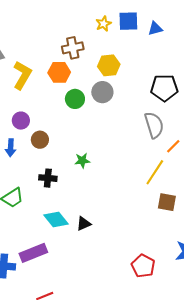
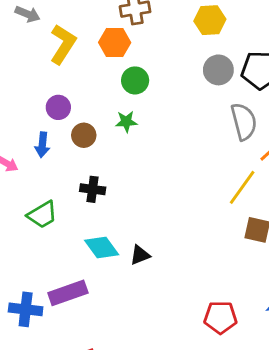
yellow hexagon: (109, 65) -> (210, 20), moved
gray circle: (102, 92) -> (218, 70), moved
green star: (82, 161) -> (126, 122), moved
red pentagon: (143, 266) -> (220, 317), turned -30

